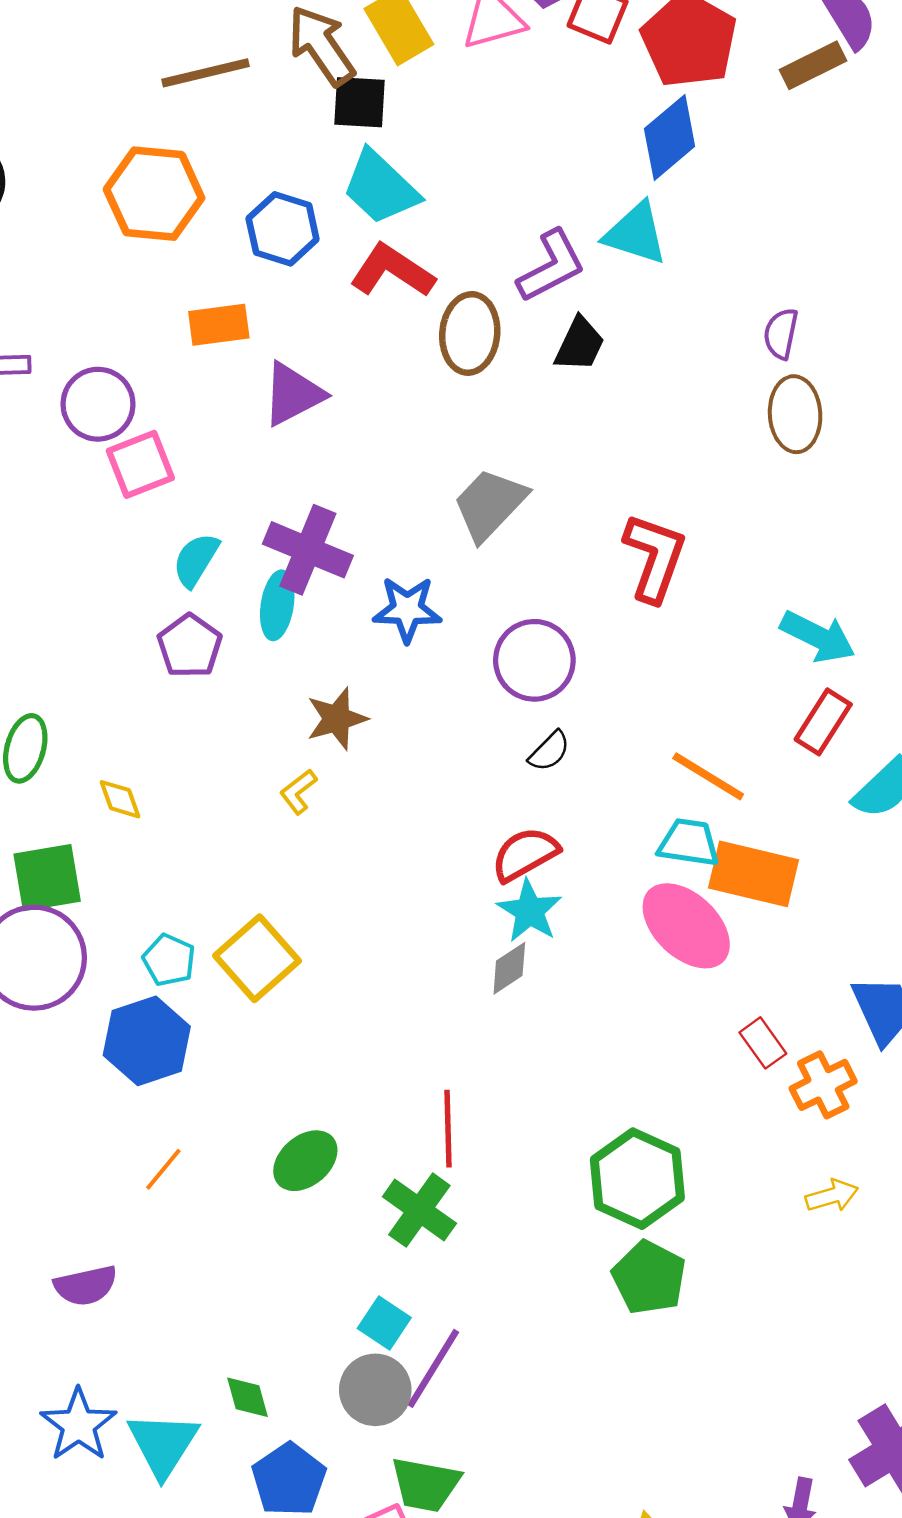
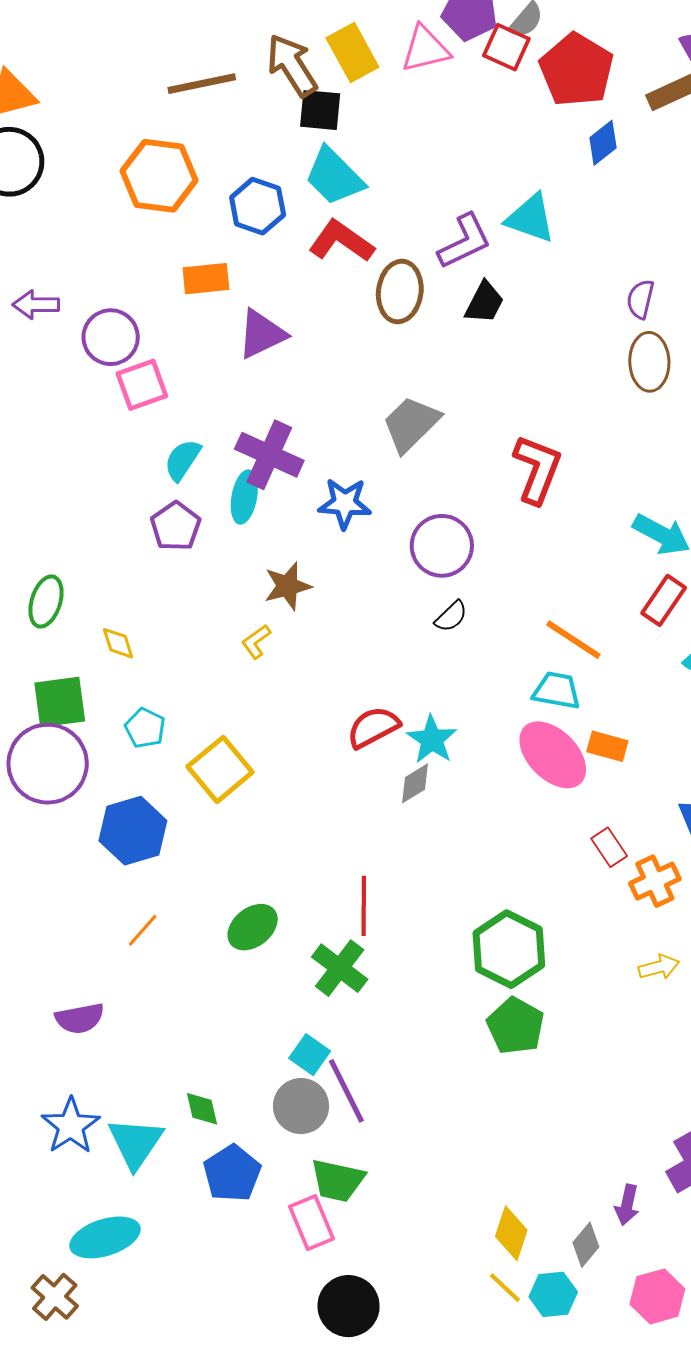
blue diamond: (670, 138) -> (603, 143), moved, size x0.7
red semicircle: (525, 854) -> (373, 727), moved
orange rectangle: (753, 874) -> (607, 746), moved, size x0.6
cyan pentagon: (169, 960) -> (145, 728), moved
purple line: (433, 1368) -> (346, 1091), turned -60

